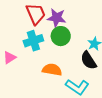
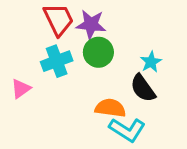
orange semicircle: (52, 70) -> (110, 108), moved

